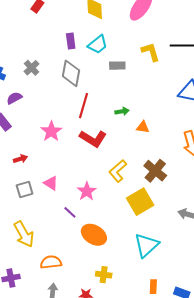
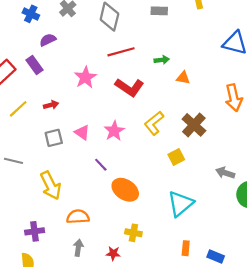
red line: (84, 106) -> (121, 52), turned 55
pink star: (87, 191) -> (114, 131), moved
yellow square: (140, 202) -> (176, 157), size x0.6

